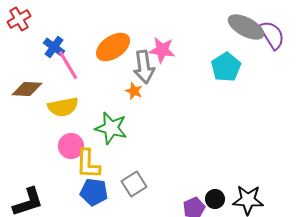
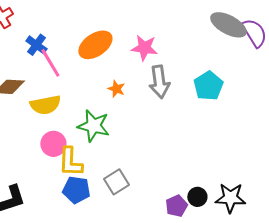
gray arrow: (144, 67) -> (159, 82), moved
cyan pentagon: (226, 67) -> (208, 86), moved

